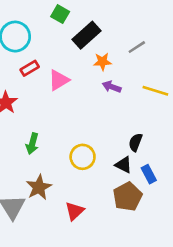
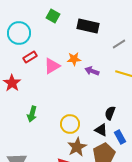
black rectangle: (87, 35) -> (88, 26), moved, turned 55
gray line: (137, 47) -> (119, 44), moved
orange star: (102, 62) -> (74, 59), moved
brown star: (39, 187) -> (77, 147), moved

